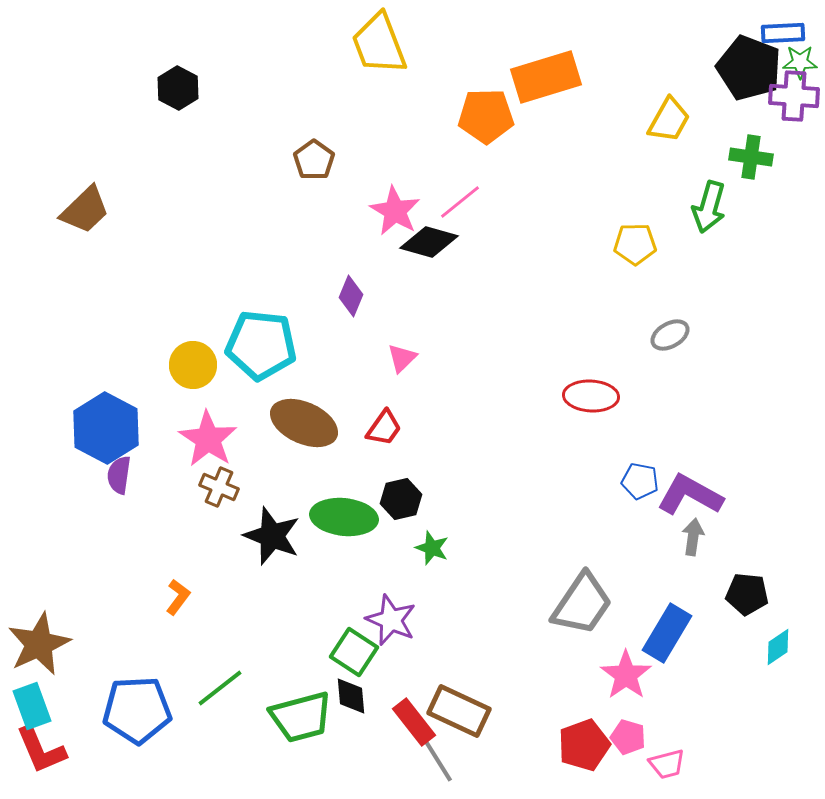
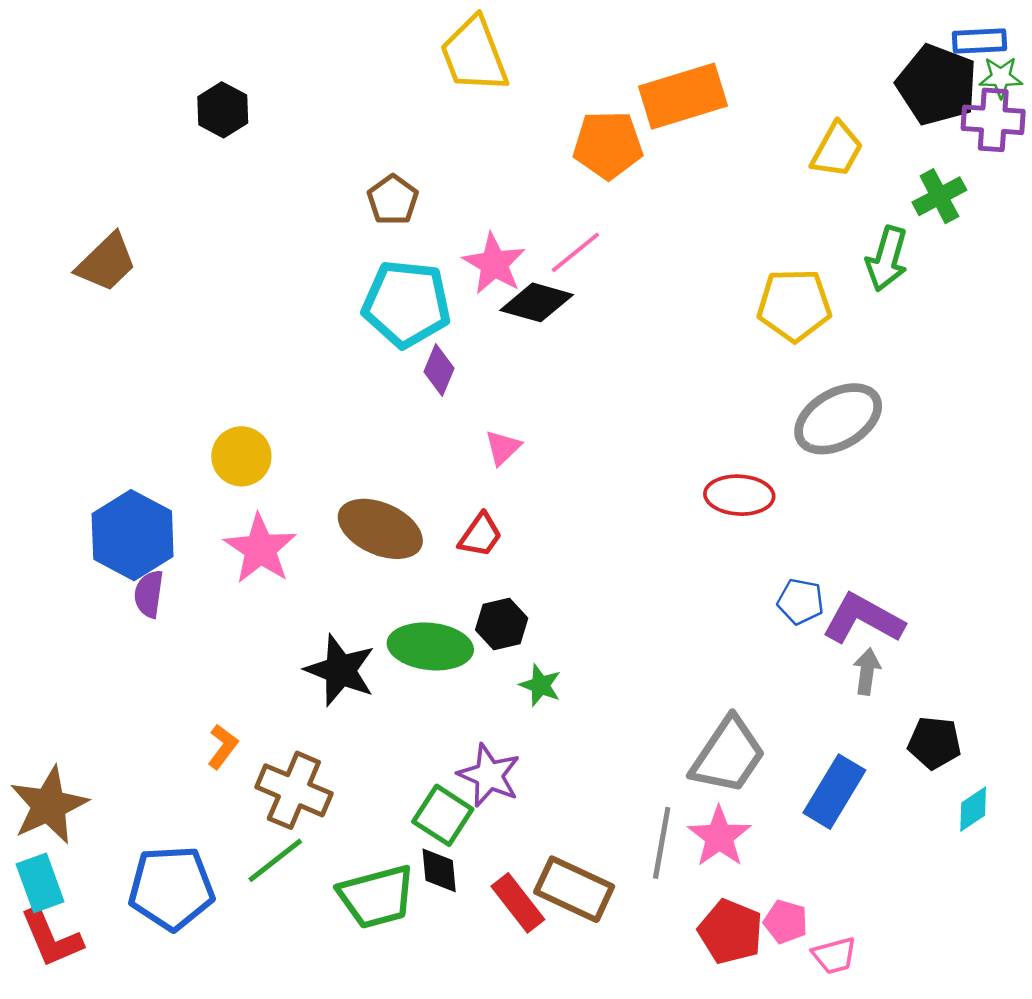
green cross: (751, 157) -> (939, 196), turned -36
yellow pentagon: (635, 244) -> (794, 305), size x1.4
gray ellipse: (670, 335) -> (838, 419), size x1.8
cyan pentagon: (261, 345) -> (407, 304), moved
brown cross: (219, 487) -> (294, 790), moved, size x1.5
pink star: (626, 675) -> (719, 837), moved
red pentagon: (584, 745) -> (731, 932), turned -30
gray line: (435, 756) -> (662, 843), moved, turned 42

